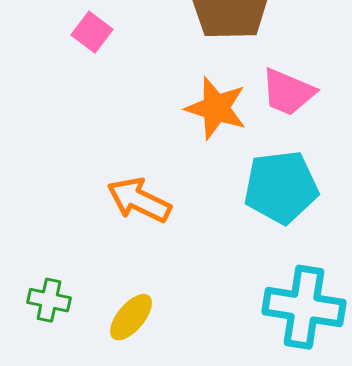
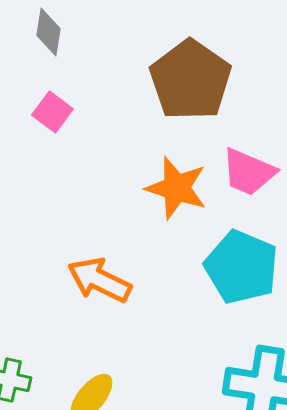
cyan pentagon: (281, 187) -> (241, 267), turned 30

